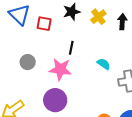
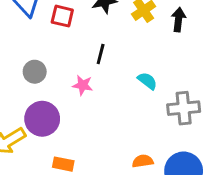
pink star: (60, 69) -> (83, 85), size x0.6
purple circle: (55, 100) -> (42, 119), moved

